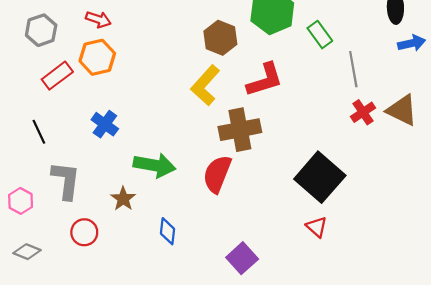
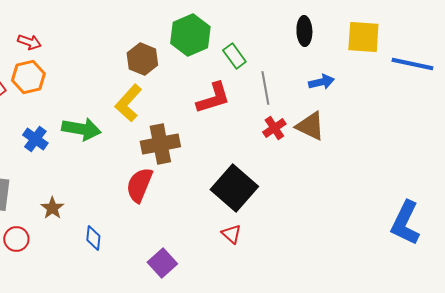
blue arrow: (412, 43) -> (321, 82), moved
red L-shape: (265, 80) -> (213, 98), moved
green arrow: (155, 165) -> (81, 129), moved

